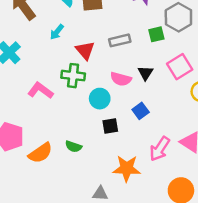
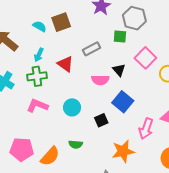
green square: (156, 34) -> (120, 36), turned 32
green cross: (73, 76) -> (37, 76), moved
cyan circle: (100, 99) -> (72, 107), moved
blue square: (141, 111) -> (123, 102), size x1.5

